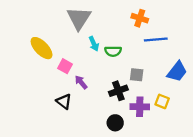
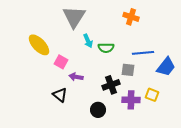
blue line: (156, 40) -> (143, 53), moved
purple arrow: (81, 82) -> (76, 77), turned -40
black circle: (115, 123) -> (98, 110), moved

